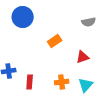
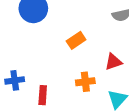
orange cross: (62, 82) -> (85, 82), moved

